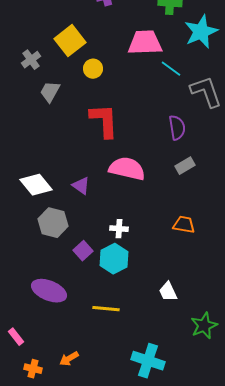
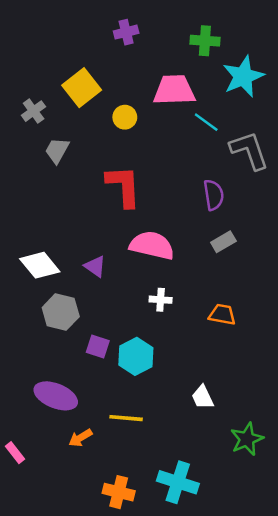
yellow circle: (93, 69) -> (125, 117), moved
white cross: (119, 229) -> (161, 300), moved
purple square: (83, 251) -> (98, 347), turned -30
orange arrow: (69, 359) -> (80, 438), moved
orange cross: (33, 369) -> (119, 492), moved, size x1.4

